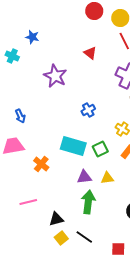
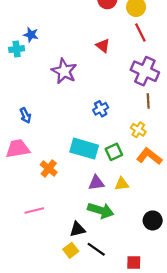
blue star: (32, 37) -> (31, 35), moved
cyan cross: (12, 56) -> (17, 49), turned -32
green arrow: (88, 202) -> (101, 211), turned 100
black triangle: (56, 219) -> (77, 229), moved

